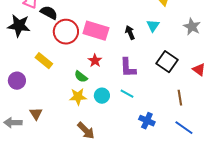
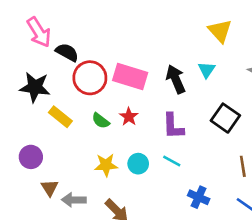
black star: (19, 26) -> (35, 87), moved
black arrow: (130, 33) -> (176, 79), size x1.5
green semicircle: (81, 77) -> (101, 121), moved
purple circle: (17, 81) -> (31, 157), moved
gray arrow: (13, 123) -> (74, 200), moved

